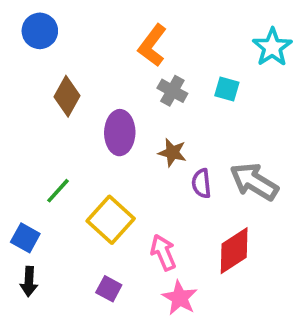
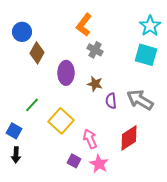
blue circle: (40, 31) -> (22, 32), moved
cyan square: (227, 89) -> (146, 55), moved, size x1.6
purple square: (109, 289) -> (74, 161), moved

